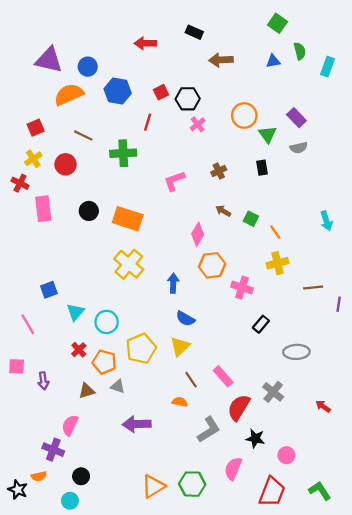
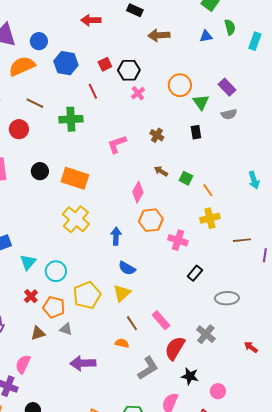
red line: (148, 122) -> (93, 91), turned -42
brown cross: (219, 171) -> (157, 135), turned -32

